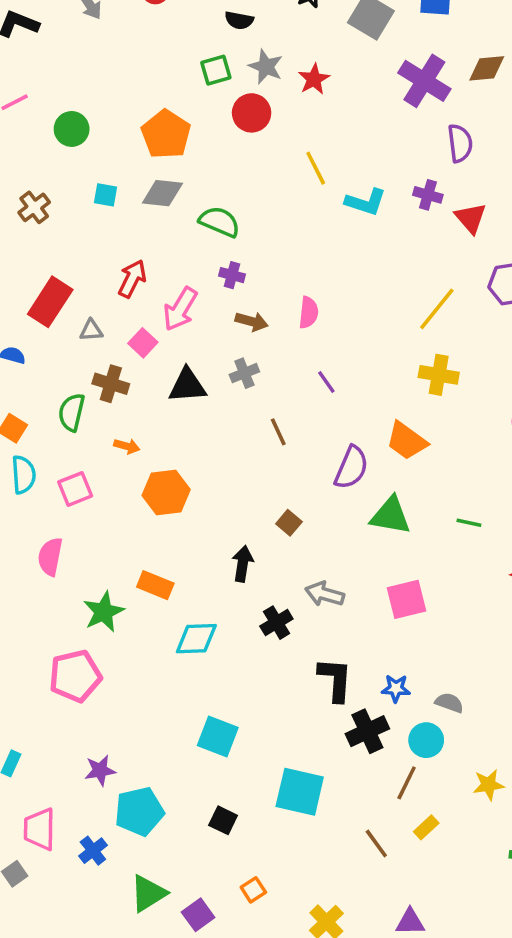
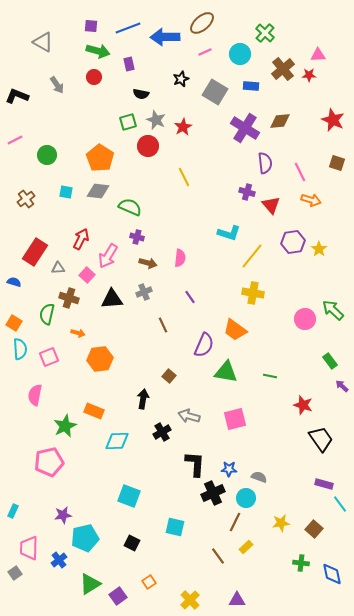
cyan L-shape: (366, 202) -> (229, 233), moved
cyan square: (300, 792) -> (175, 527), size x0.7

